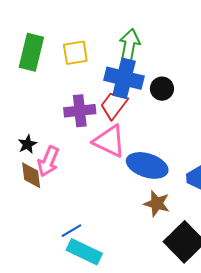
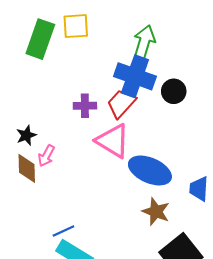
yellow square: (75, 53) -> (76, 26), moved
purple cross: (80, 111) -> (85, 106), size x0.7
pink arrow: (48, 161) -> (46, 156), size x0.7

